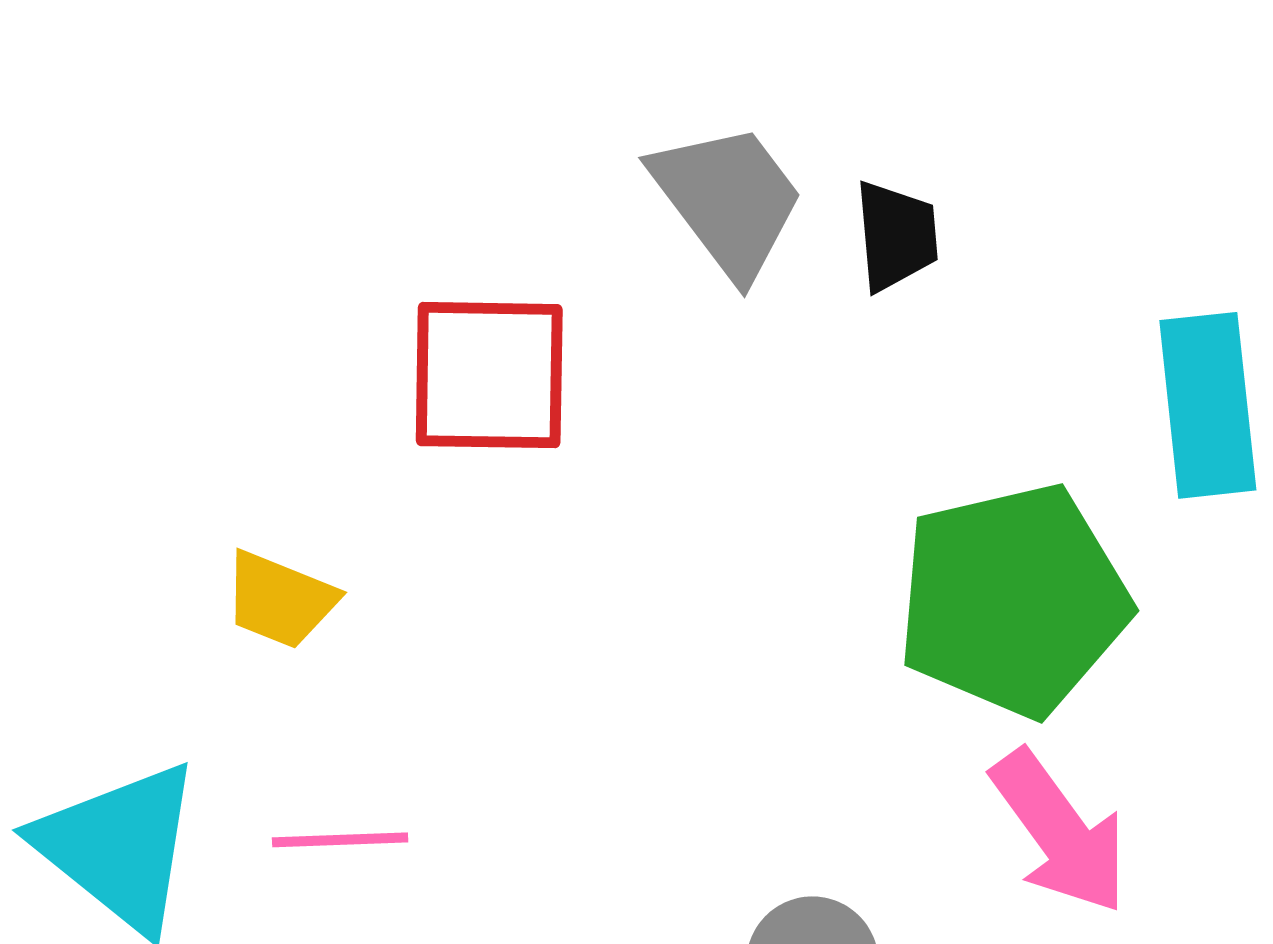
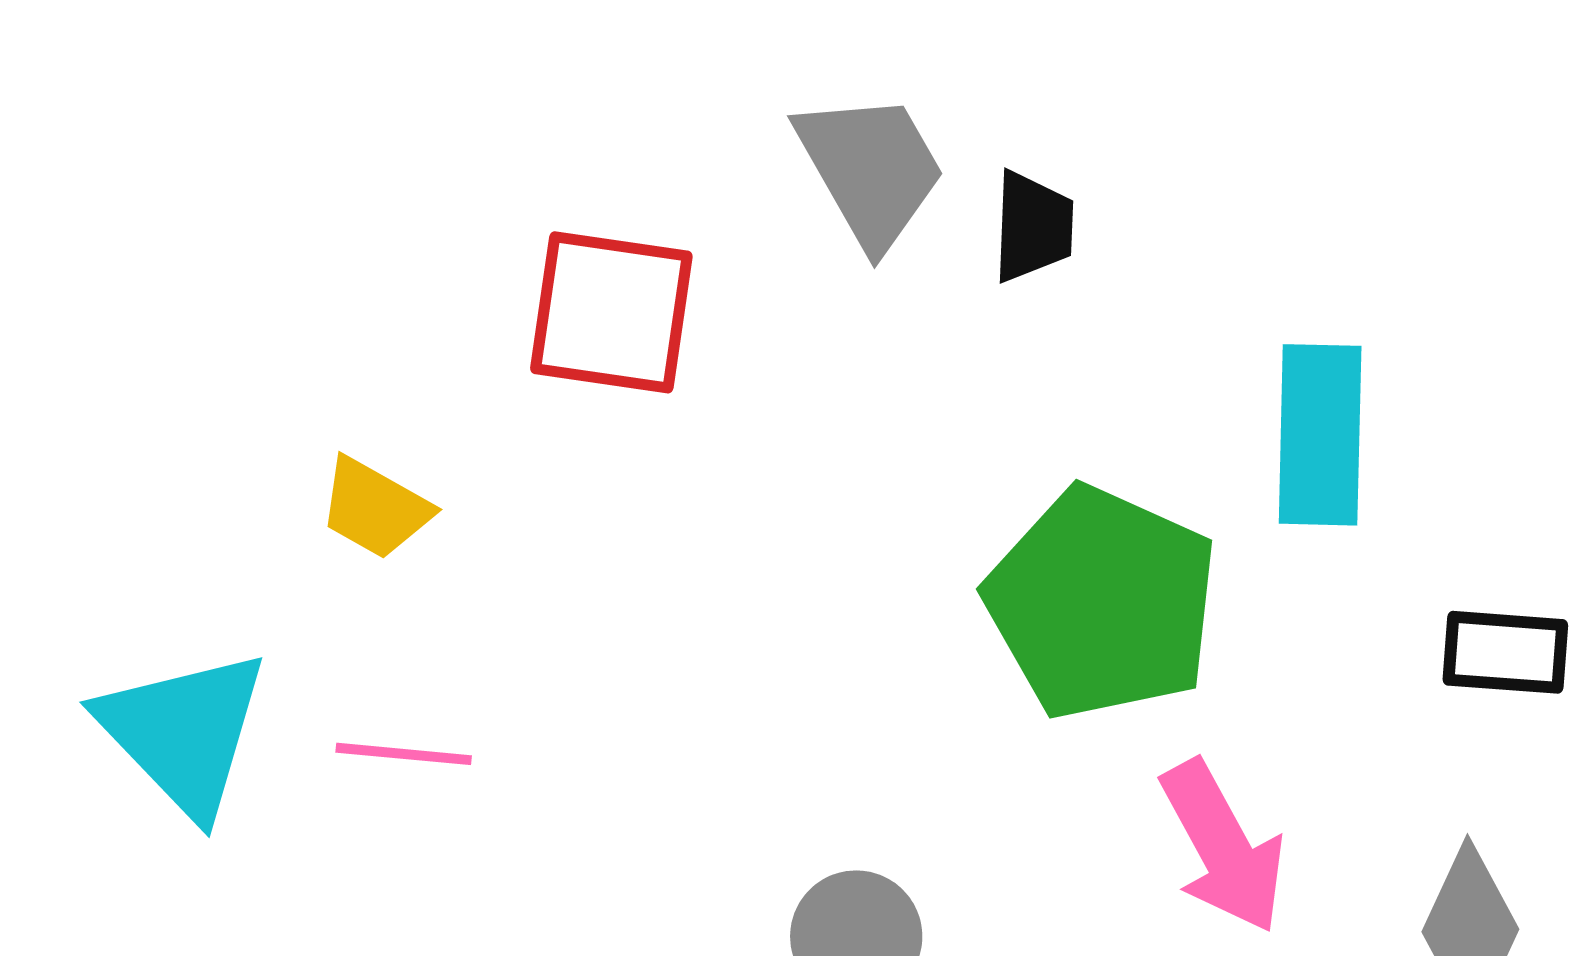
green pentagon: (1013, 600) -> (1102, 603), turned 30
pink arrow: (1060, 832) -> (1223, 847), moved

